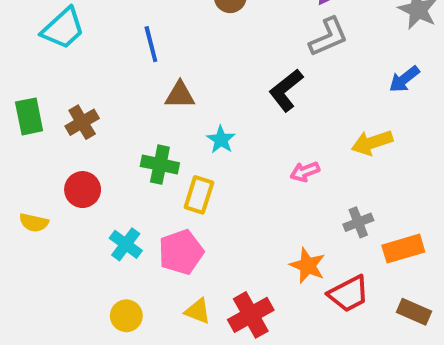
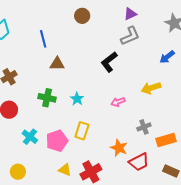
cyan star: (221, 140) -> (77, 99), moved
yellow rectangle: (199, 195) -> (82, 131), moved
yellow circle: (126, 316) -> (18, 172), moved

